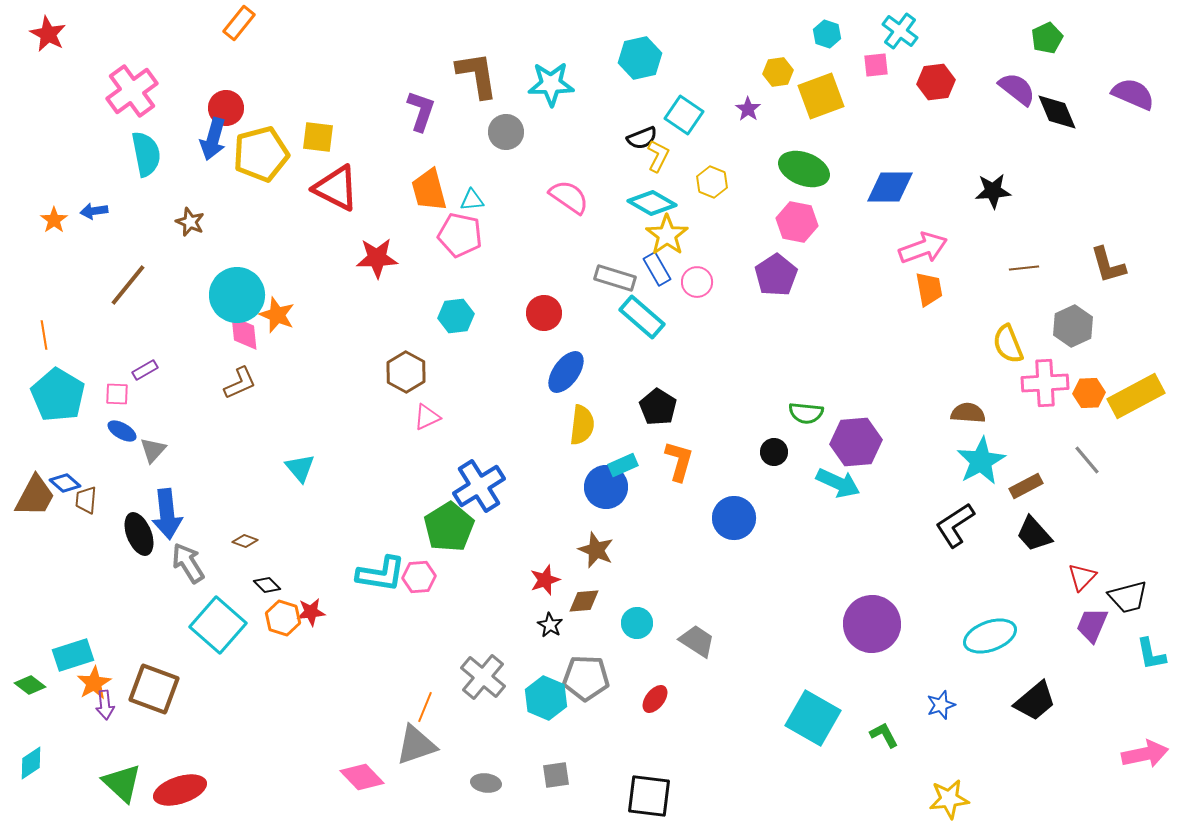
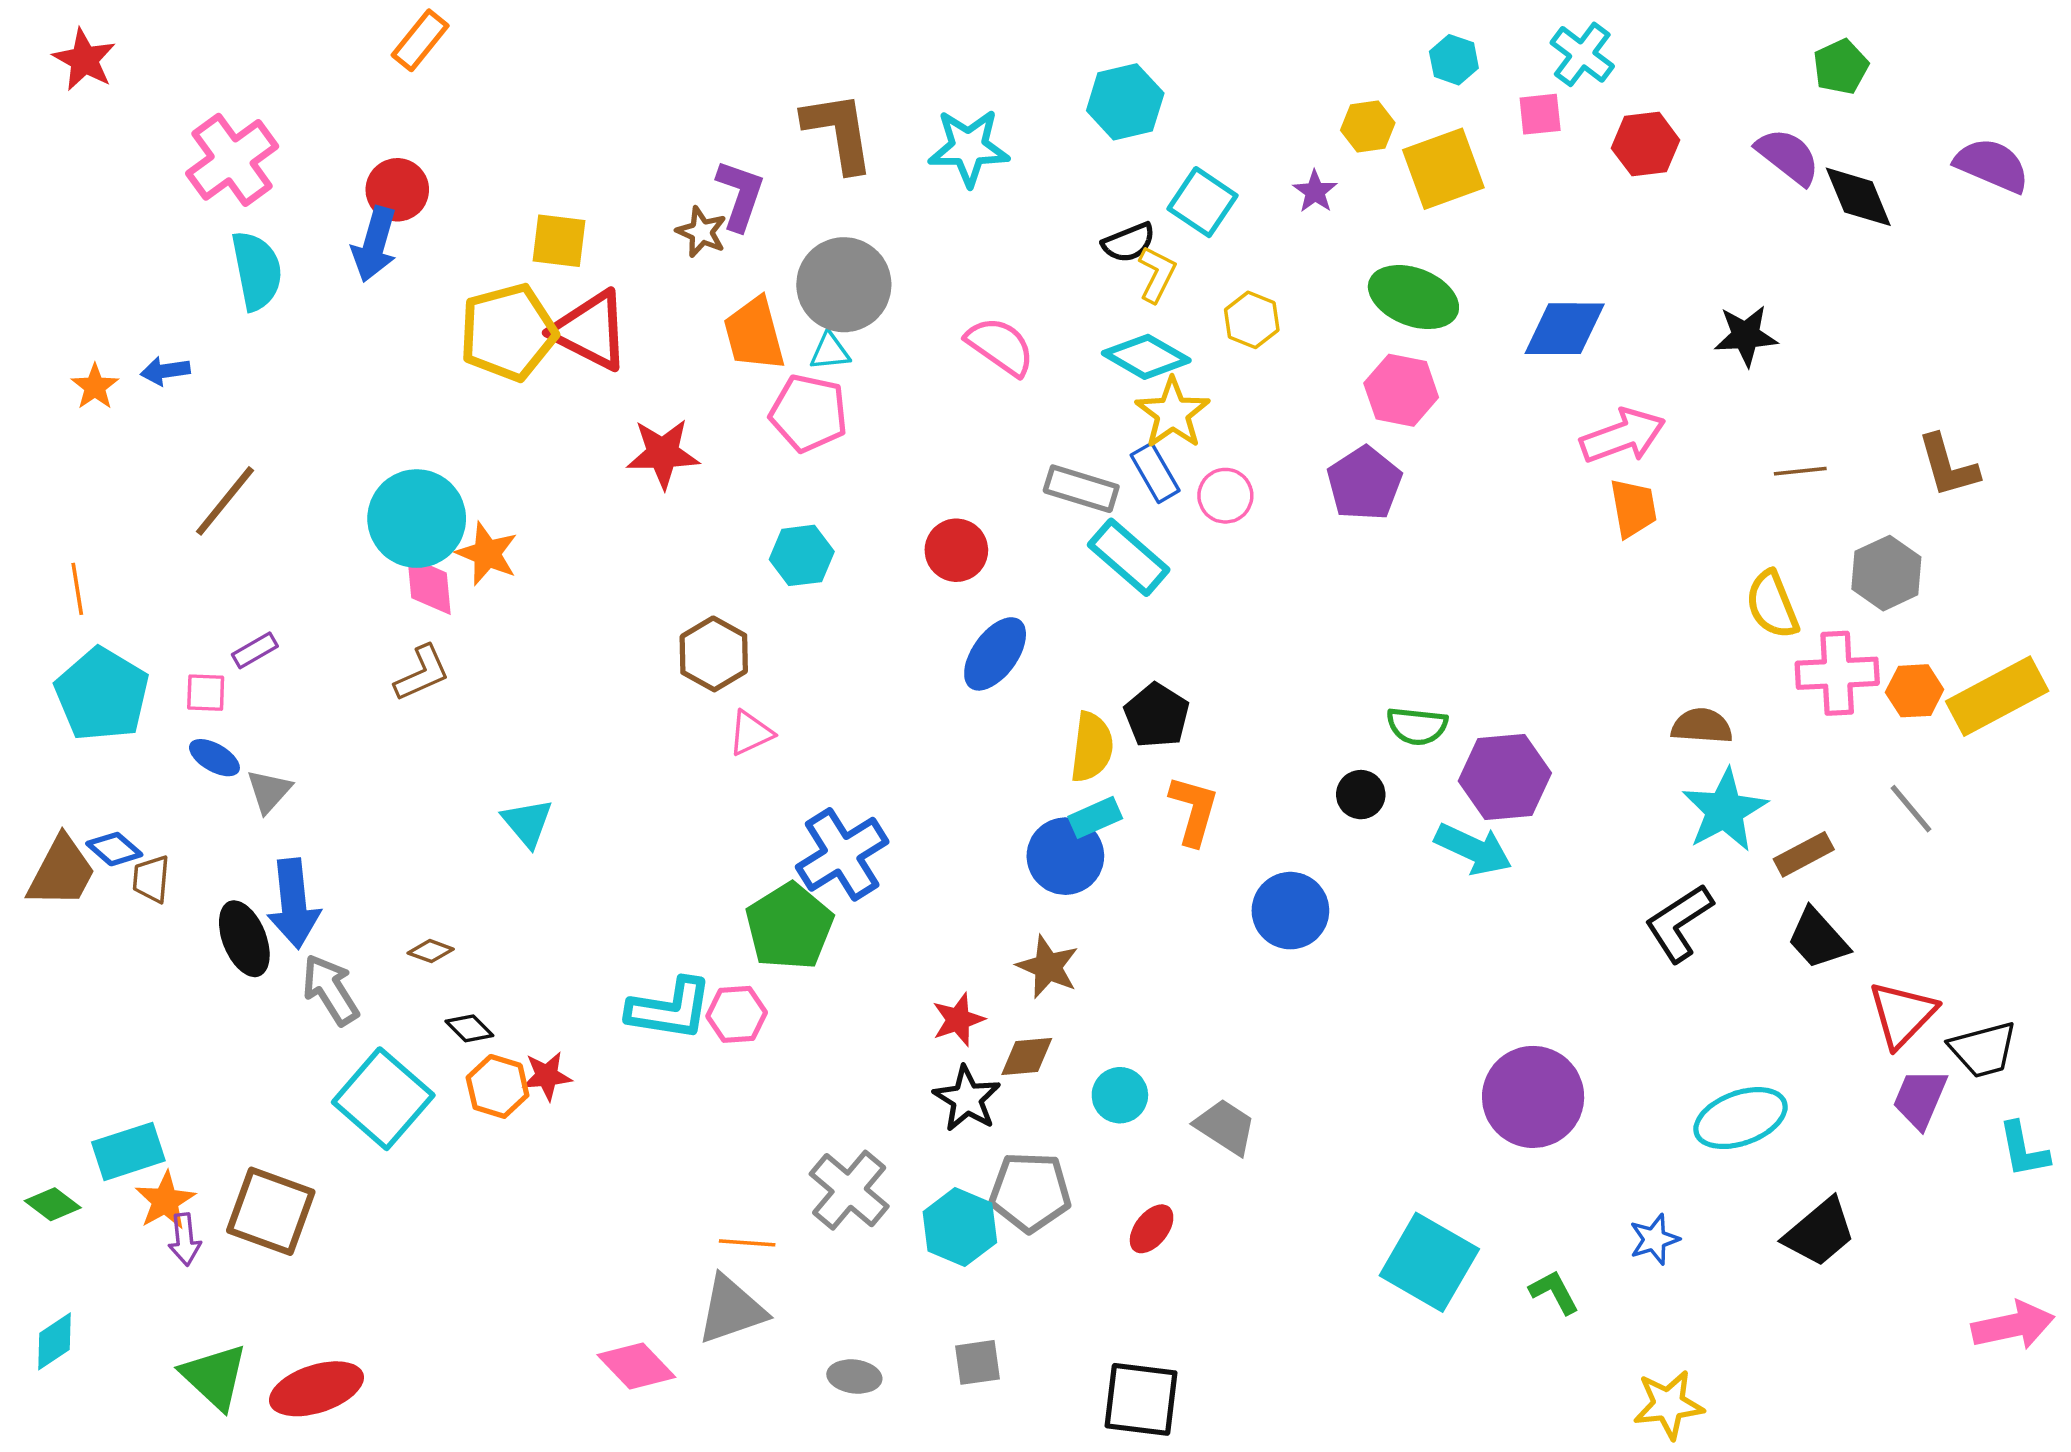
gray circle: (506, 132) -> (844, 285), moved, size x1.5
yellow pentagon: (261, 154) -> (508, 332), moved
brown star: (190, 222) -> (701, 232), moved
yellow semicircle: (582, 425) -> (1092, 747), moved
red triangle: (1082, 577) -> (1902, 1014), size x1.4
black star: (550, 625) -> (967, 1099), size x1.5
orange line: (425, 707) -> (747, 1243), turned 72

